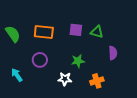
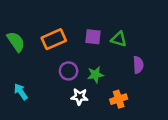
orange rectangle: (44, 32) -> (54, 39), turned -30
purple circle: (40, 60) -> (69, 71), moved

